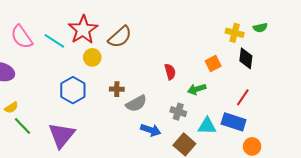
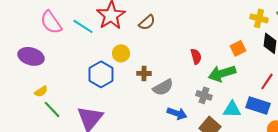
brown semicircle: (120, 37) -> (147, 22), size x0.7
yellow circle: (92, 57) -> (121, 53), moved
green arrow: (197, 89) -> (222, 73), size x1.5

